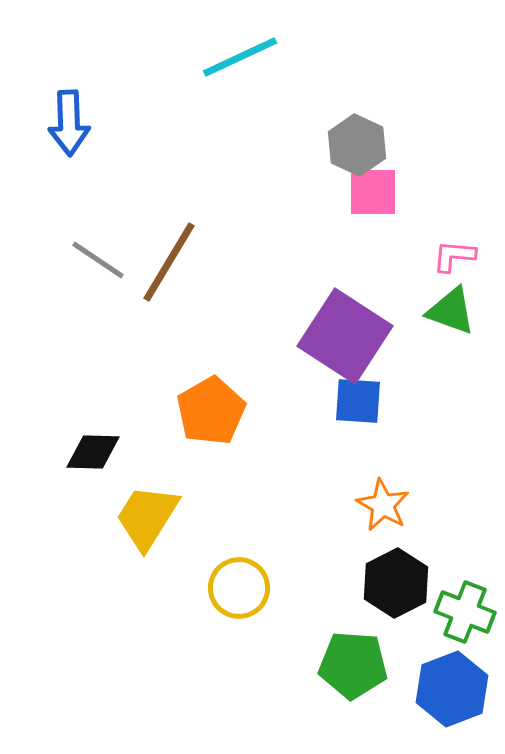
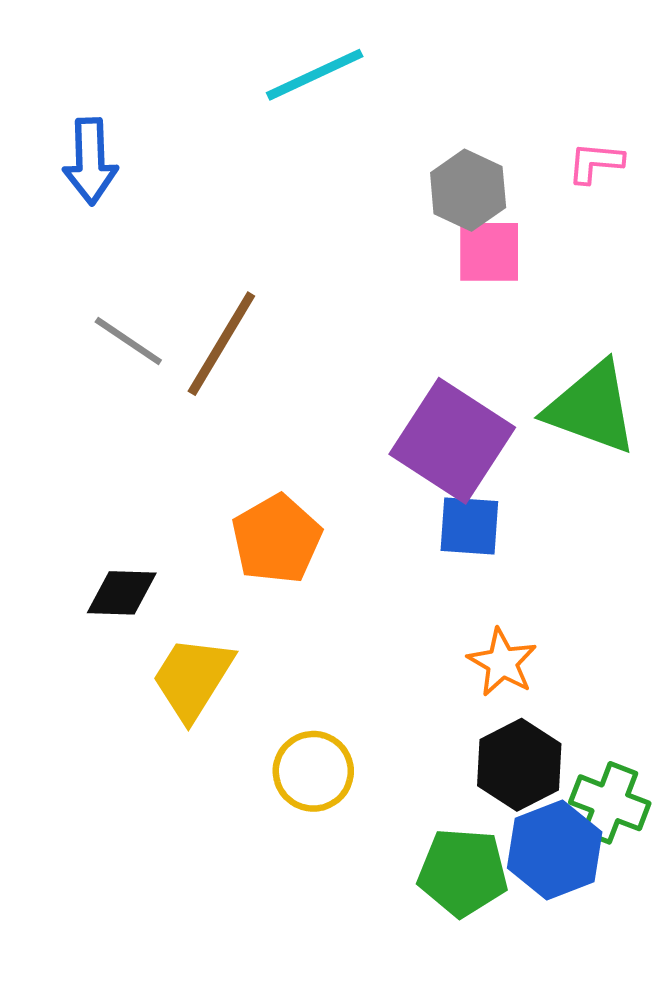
pink L-shape: (454, 256) -> (595, 163), moved
green triangle: (451, 311) -> (591, 408), size x1.5
blue hexagon: (452, 689) -> (555, 850), moved

